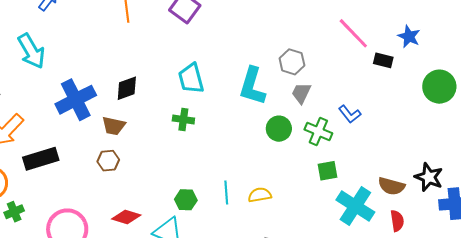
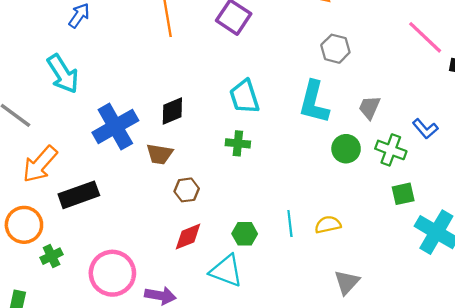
gray hexagon: (292, 62) -> (335, 49), moved
brown hexagon: (108, 161) -> (187, 190), moved
red diamond: (126, 217) -> (188, 237), moved, turned -36

